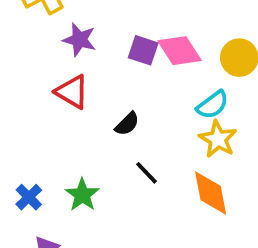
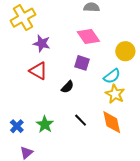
purple square: (143, 50) -> (82, 63), moved
pink diamond: (180, 51) -> (88, 37), moved
black line: (147, 173) -> (81, 120), moved

